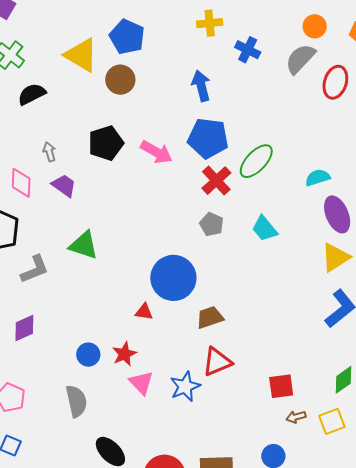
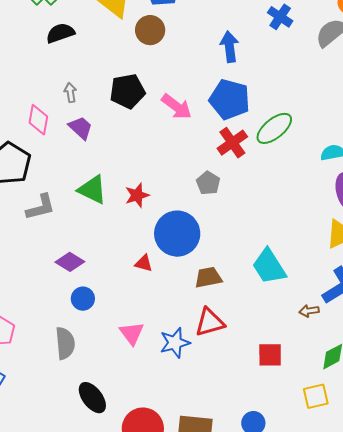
gray pentagon: (212, 224) -> (208, 183), moved
cyan trapezoid: (264, 229) -> (269, 266), moved, size x1.4
purple diamond: (24, 328) -> (70, 262), moved, turned 48
red star: (124, 354) -> (137, 195), moved
brown arrow: (296, 417) -> (309, 311), moved

